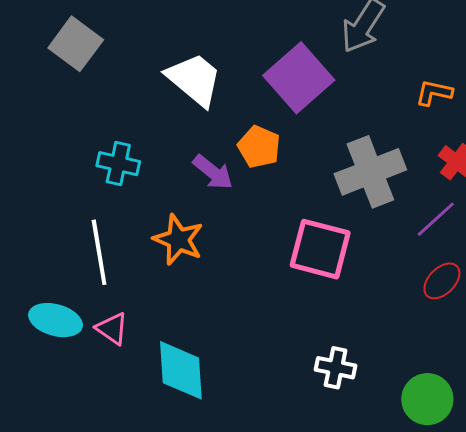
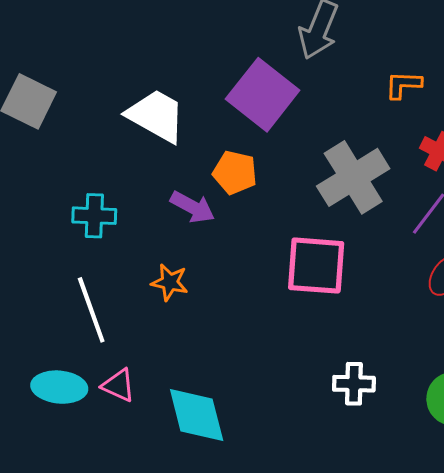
orange star: (178, 240) -> (170, 282), size x0.7

